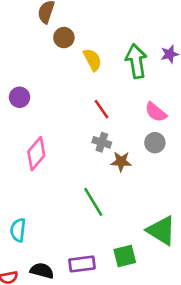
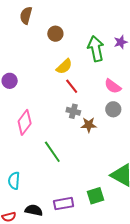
brown circle: (64, 38) -> (55, 34), moved
yellow semicircle: (92, 60) -> (64, 66), moved, turned 78
green line: (93, 202) -> (52, 152), moved

